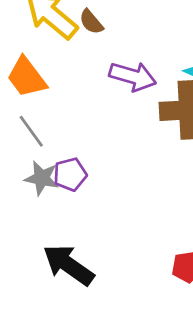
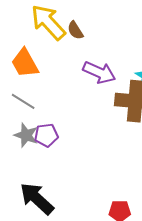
gray line: (31, 131) -> (23, 101), turned -30

